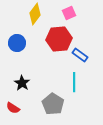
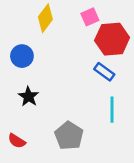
red hexagon: (59, 39) -> (112, 39), moved
cyan line: (74, 82) -> (112, 110), moved
black star: (22, 83) -> (28, 97), moved

